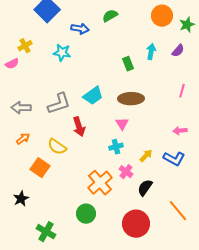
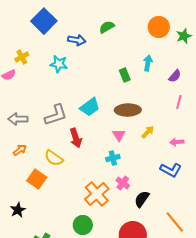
purple semicircle: (178, 51) -> (175, 76), moved
yellow arrow: (146, 156) -> (148, 132), moved

